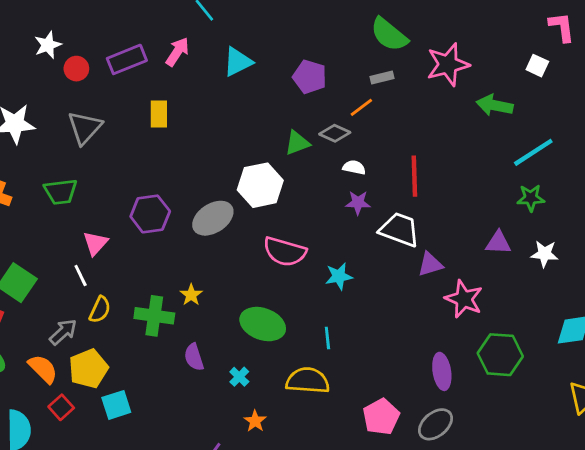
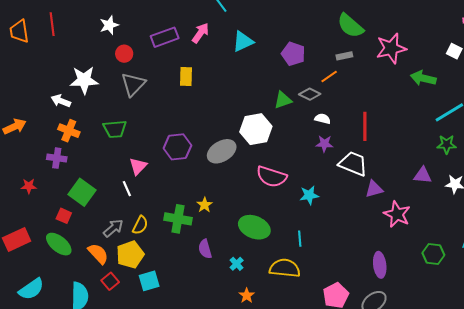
red circle: (76, 69) -> (124, 54), moved
yellow semicircle: (100, 310) -> (140, 225), moved
green hexagon: (500, 355) -> (433, 254), moved, size x0.7

